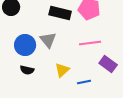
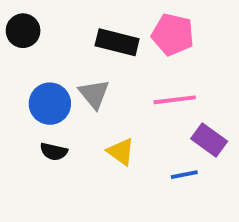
yellow triangle: (62, 70) -> (121, 152), turned -42
blue line: (84, 82) -> (184, 175), moved

